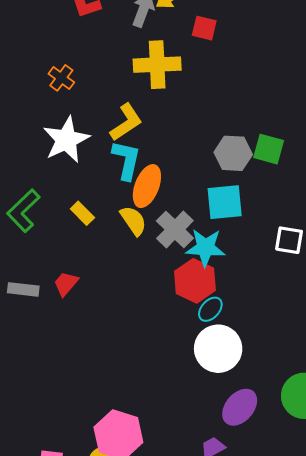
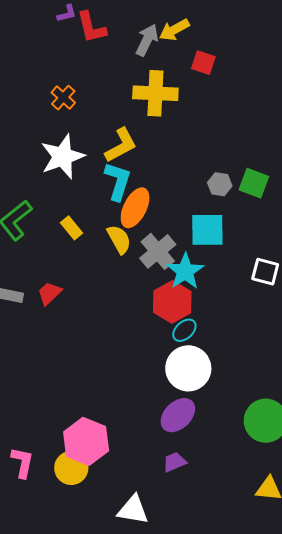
gray hexagon: (233, 153) -> (220, 184), size x0.7
cyan star: (205, 248) -> (185, 271), turned 30
purple ellipse: (240, 407) -> (178, 415), moved

